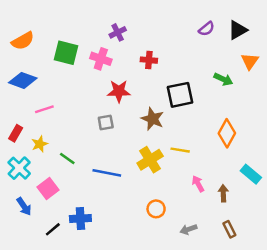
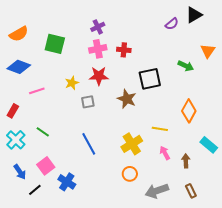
black triangle: (238, 30) -> (194, 15), moved
pink cross: (101, 59) -> (98, 49), moved, turned -30
yellow star: (40, 144) -> (72, 83), moved
yellow line: (180, 150) -> (160, 129), moved
green line: (67, 158) -> (43, 132), moved
yellow cross: (150, 160) -> (132, 144), moved
blue line: (107, 173) -> (89, 144), turned 50
pink square: (48, 188) -> (46, 166), moved
blue cross: (80, 218) -> (67, 182), turned 36
black line: (53, 229) -> (35, 190), moved
gray arrow: (188, 229) -> (157, 191), size x1.6

